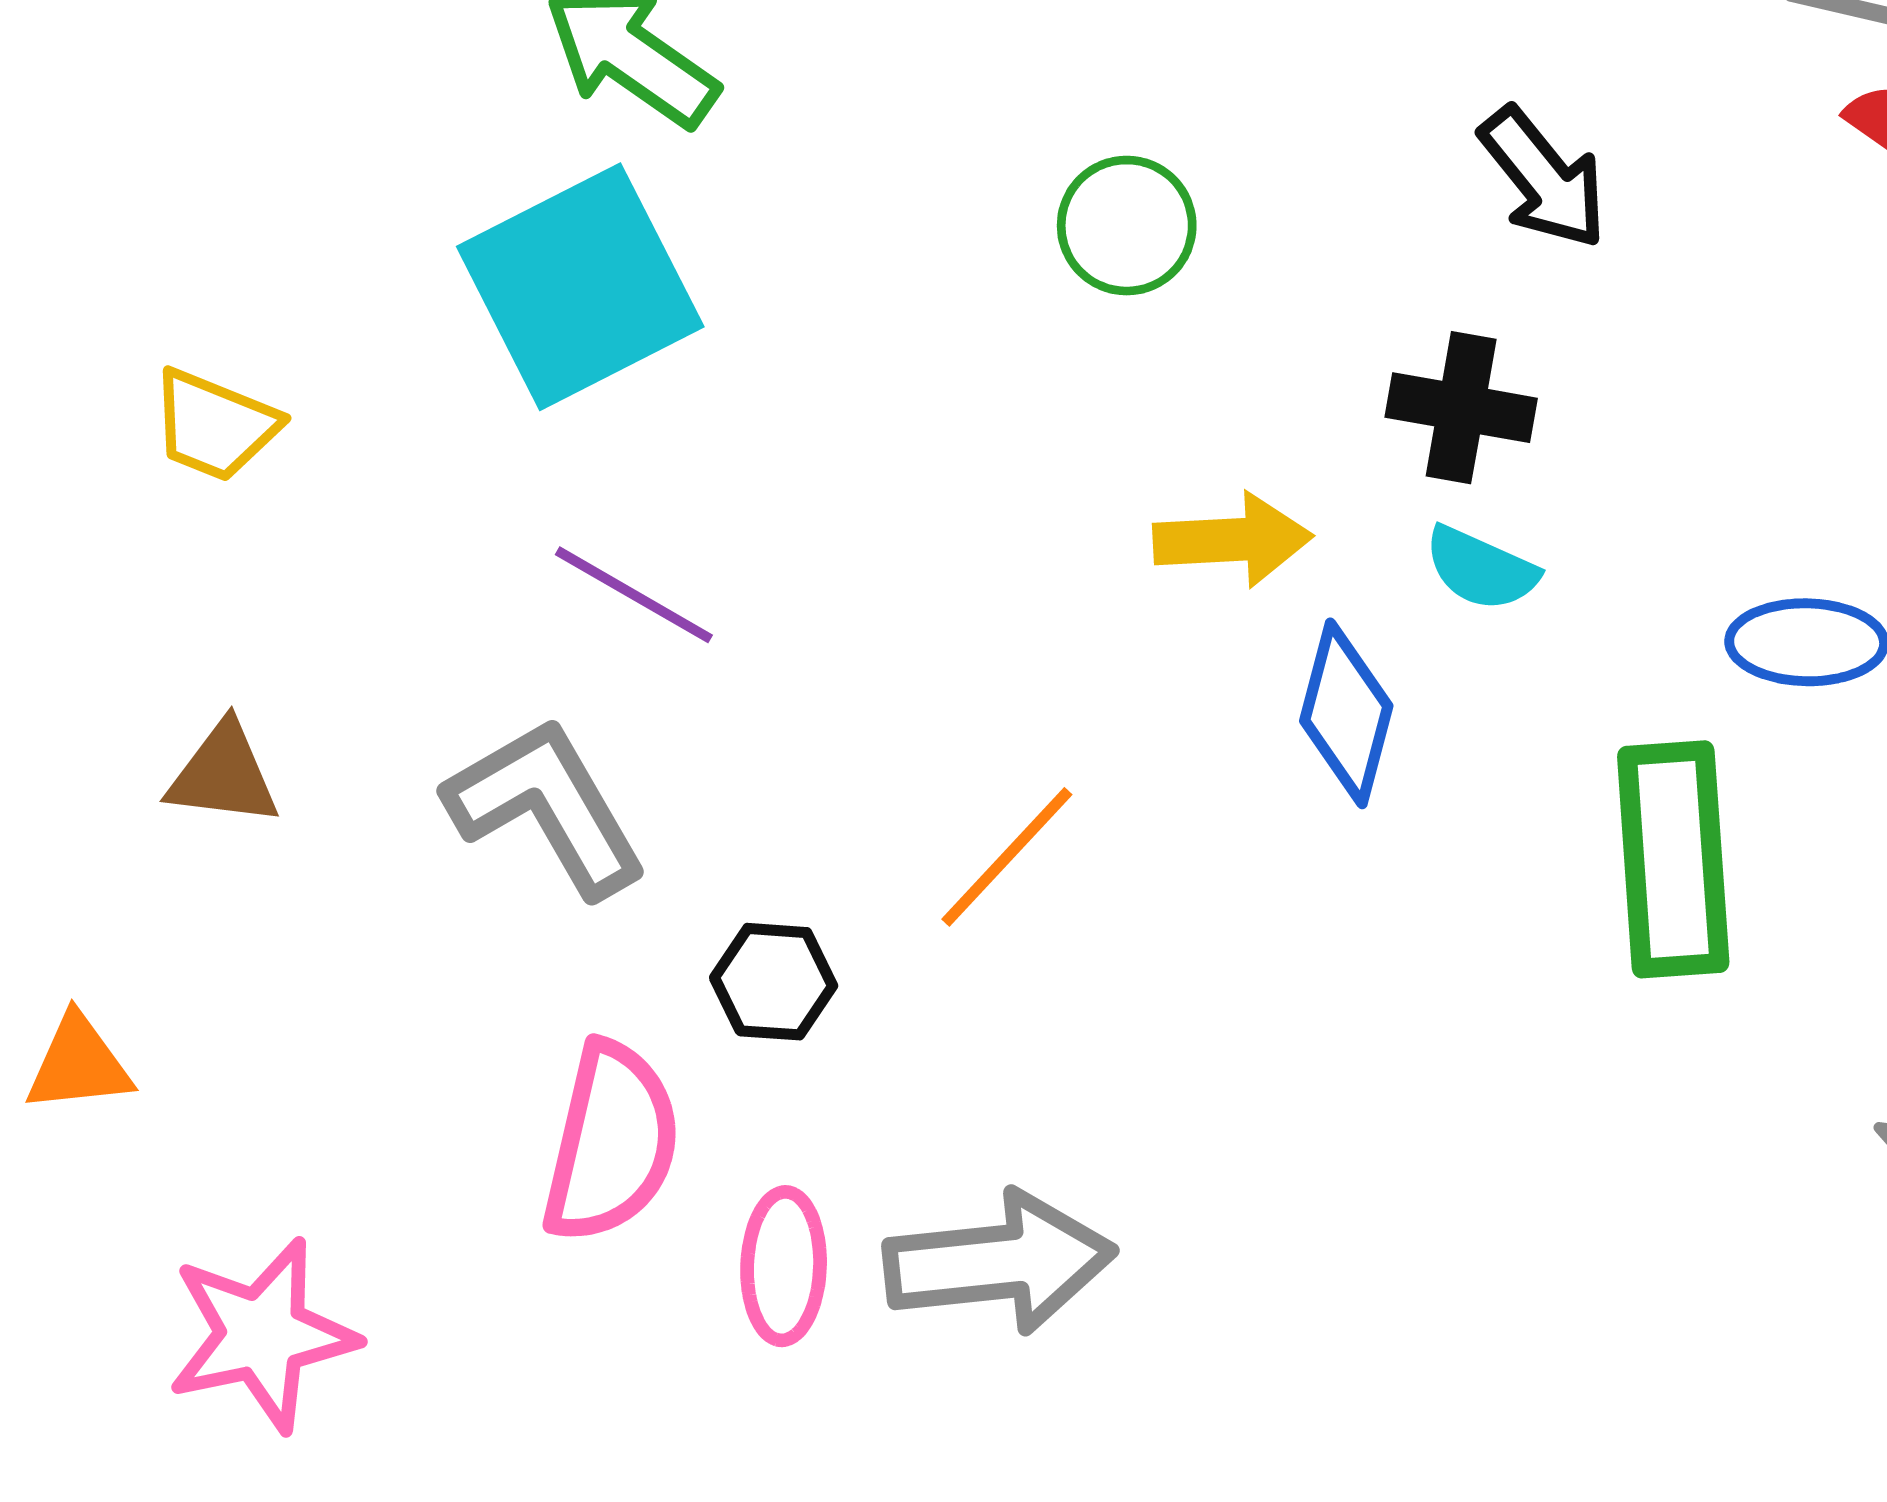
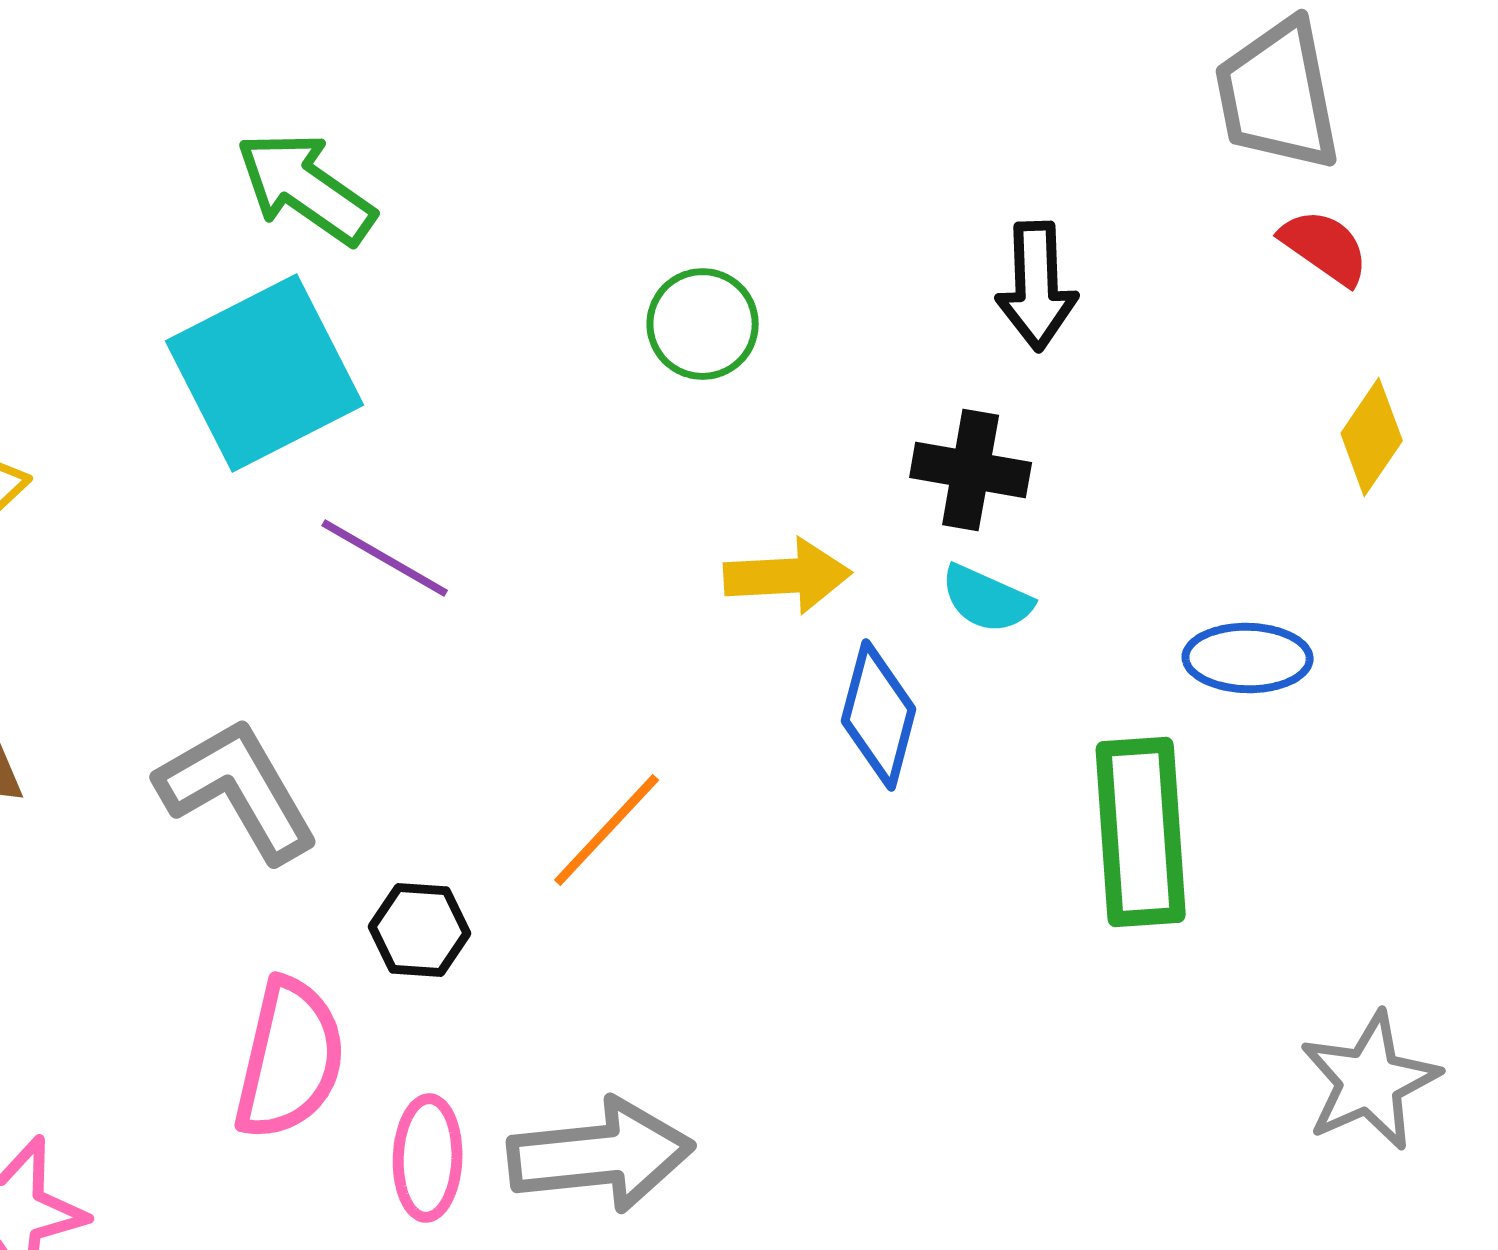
black arrow: (1543, 178) -> (1037, 286), turned 37
purple line: (634, 595) -> (385, 558), moved

